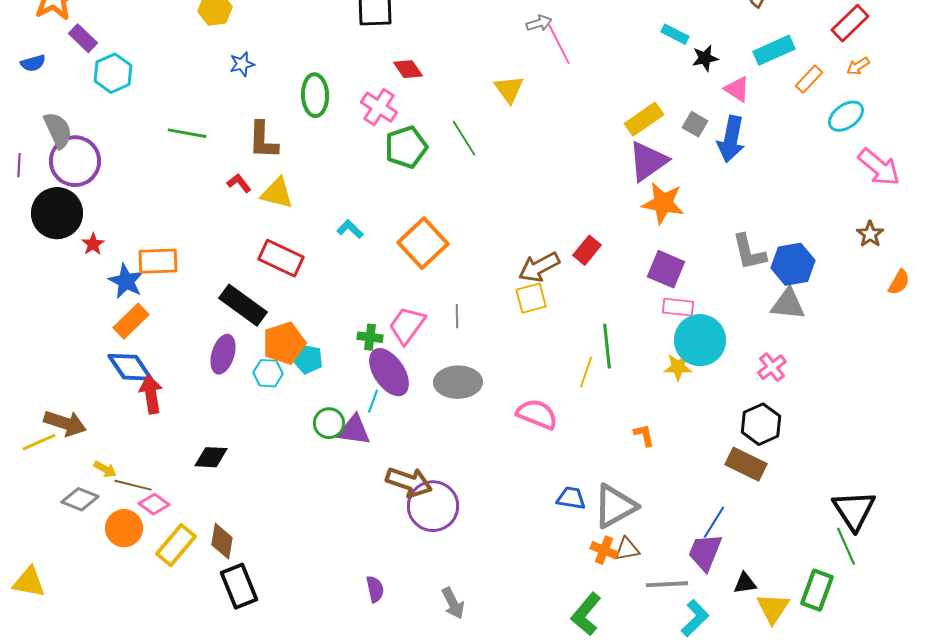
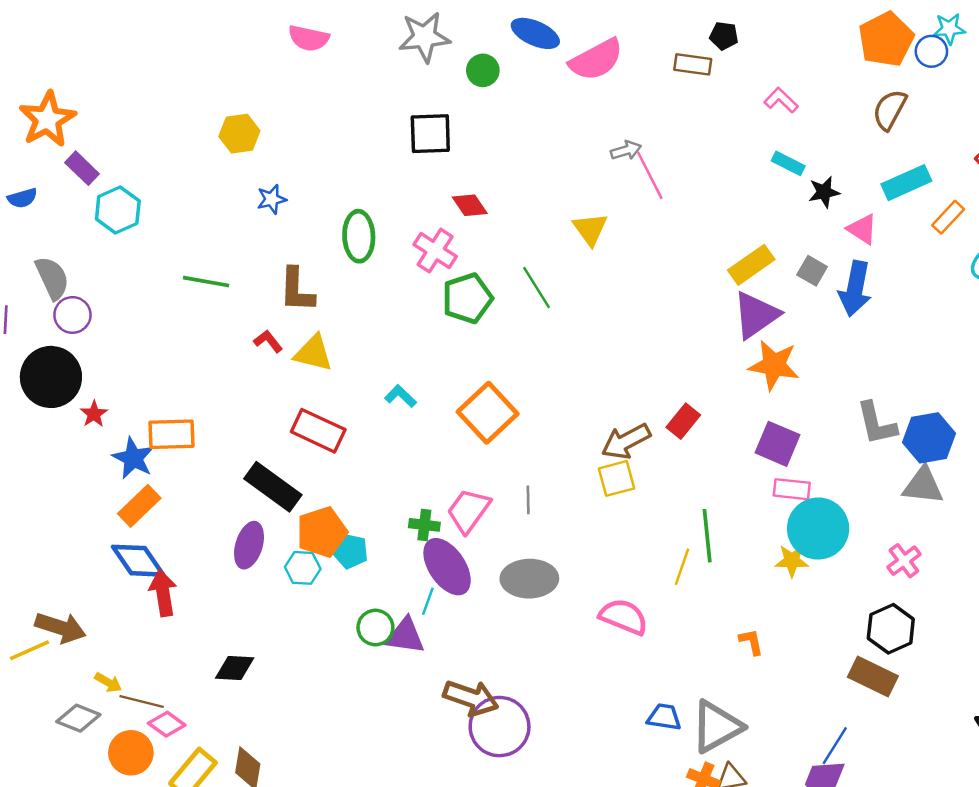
purple circle: (75, 161) -> (72, 315), size x0.6

